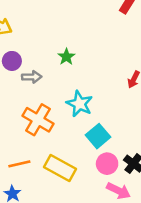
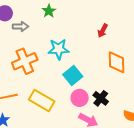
cyan star: (80, 104) -> (59, 49), turned -30
orange cross: (38, 120) -> (25, 61), turned 35

